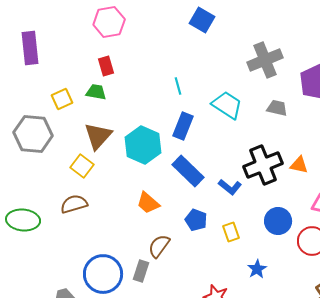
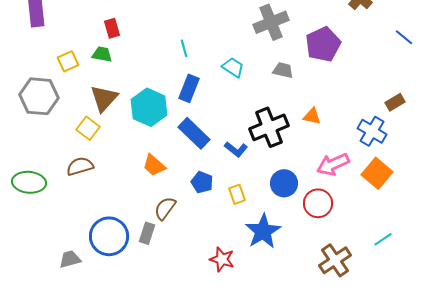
cyan trapezoid: (227, 105) -> (233, 67), size x0.7
orange triangle: (299, 165) -> (312, 116), moved
blue star: (257, 269) -> (263, 231), size x1.8

